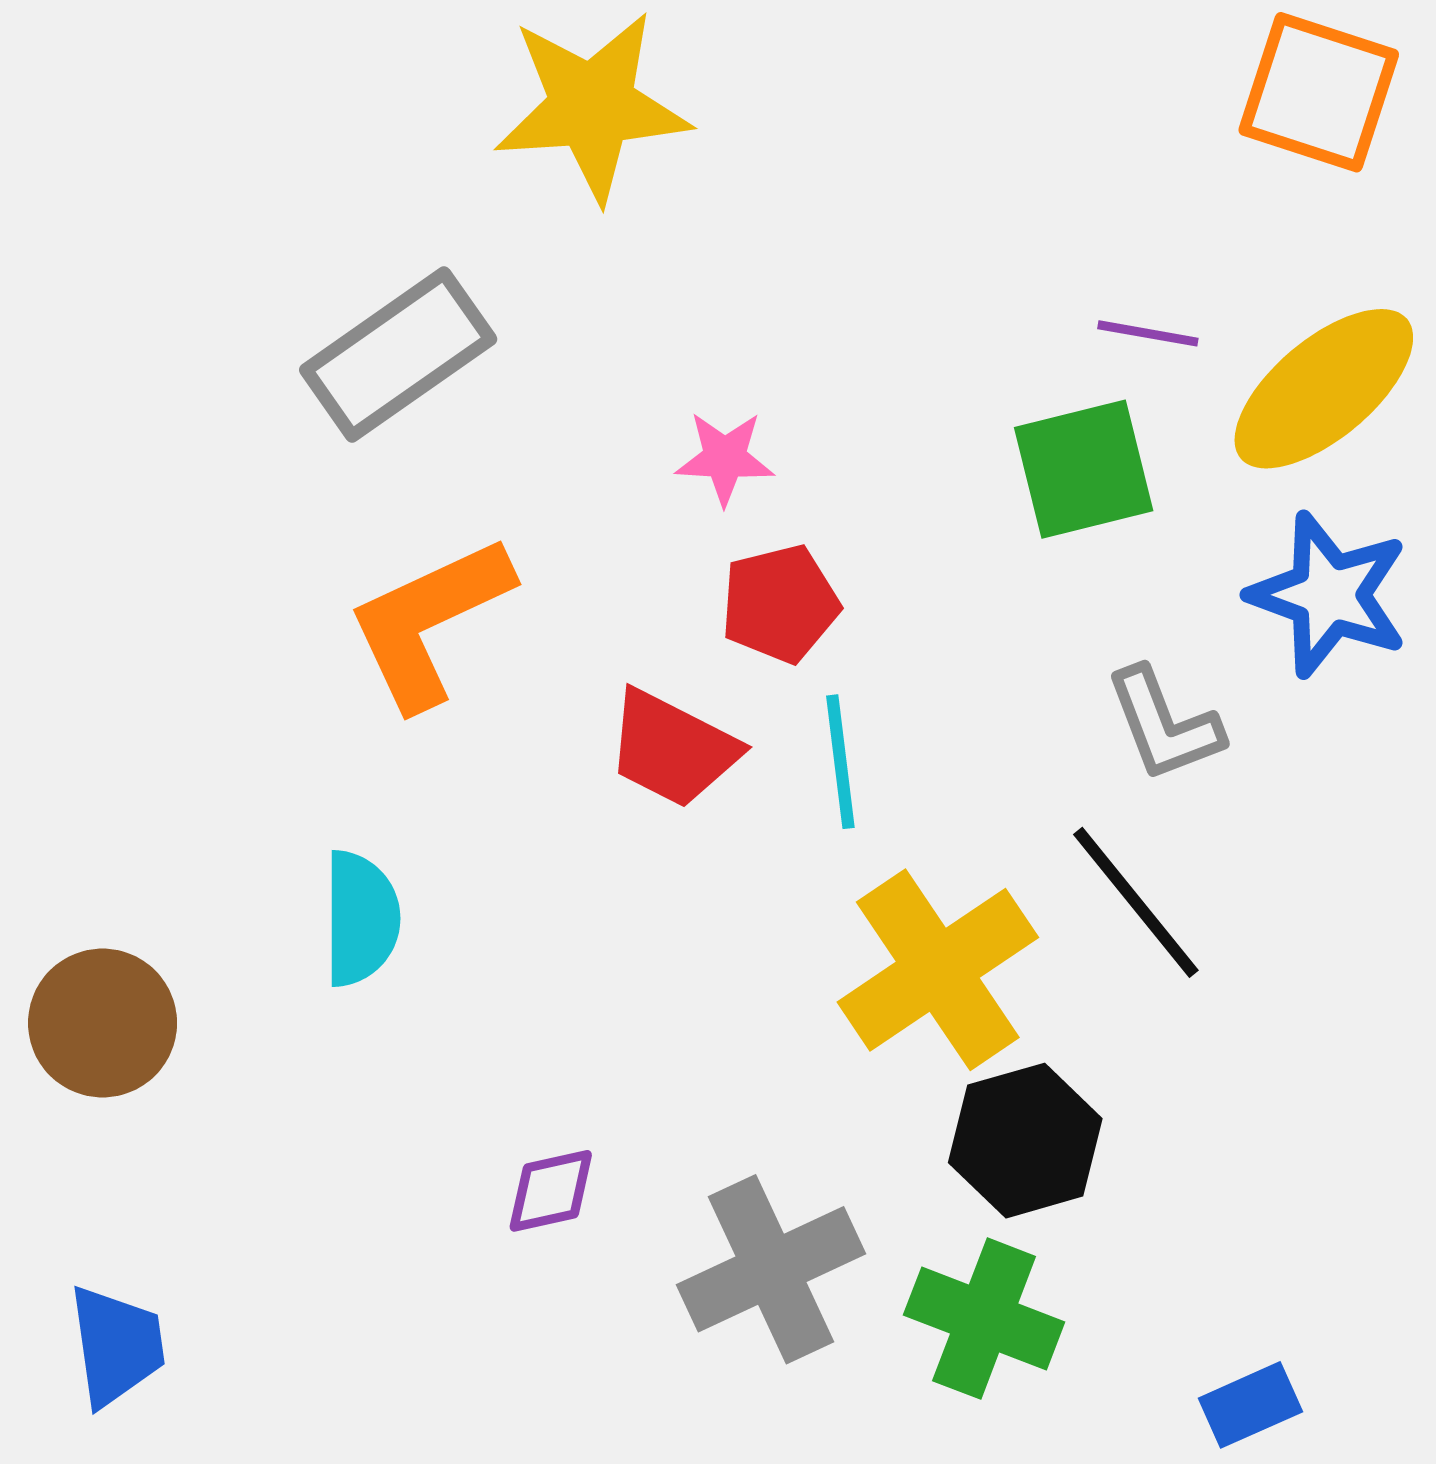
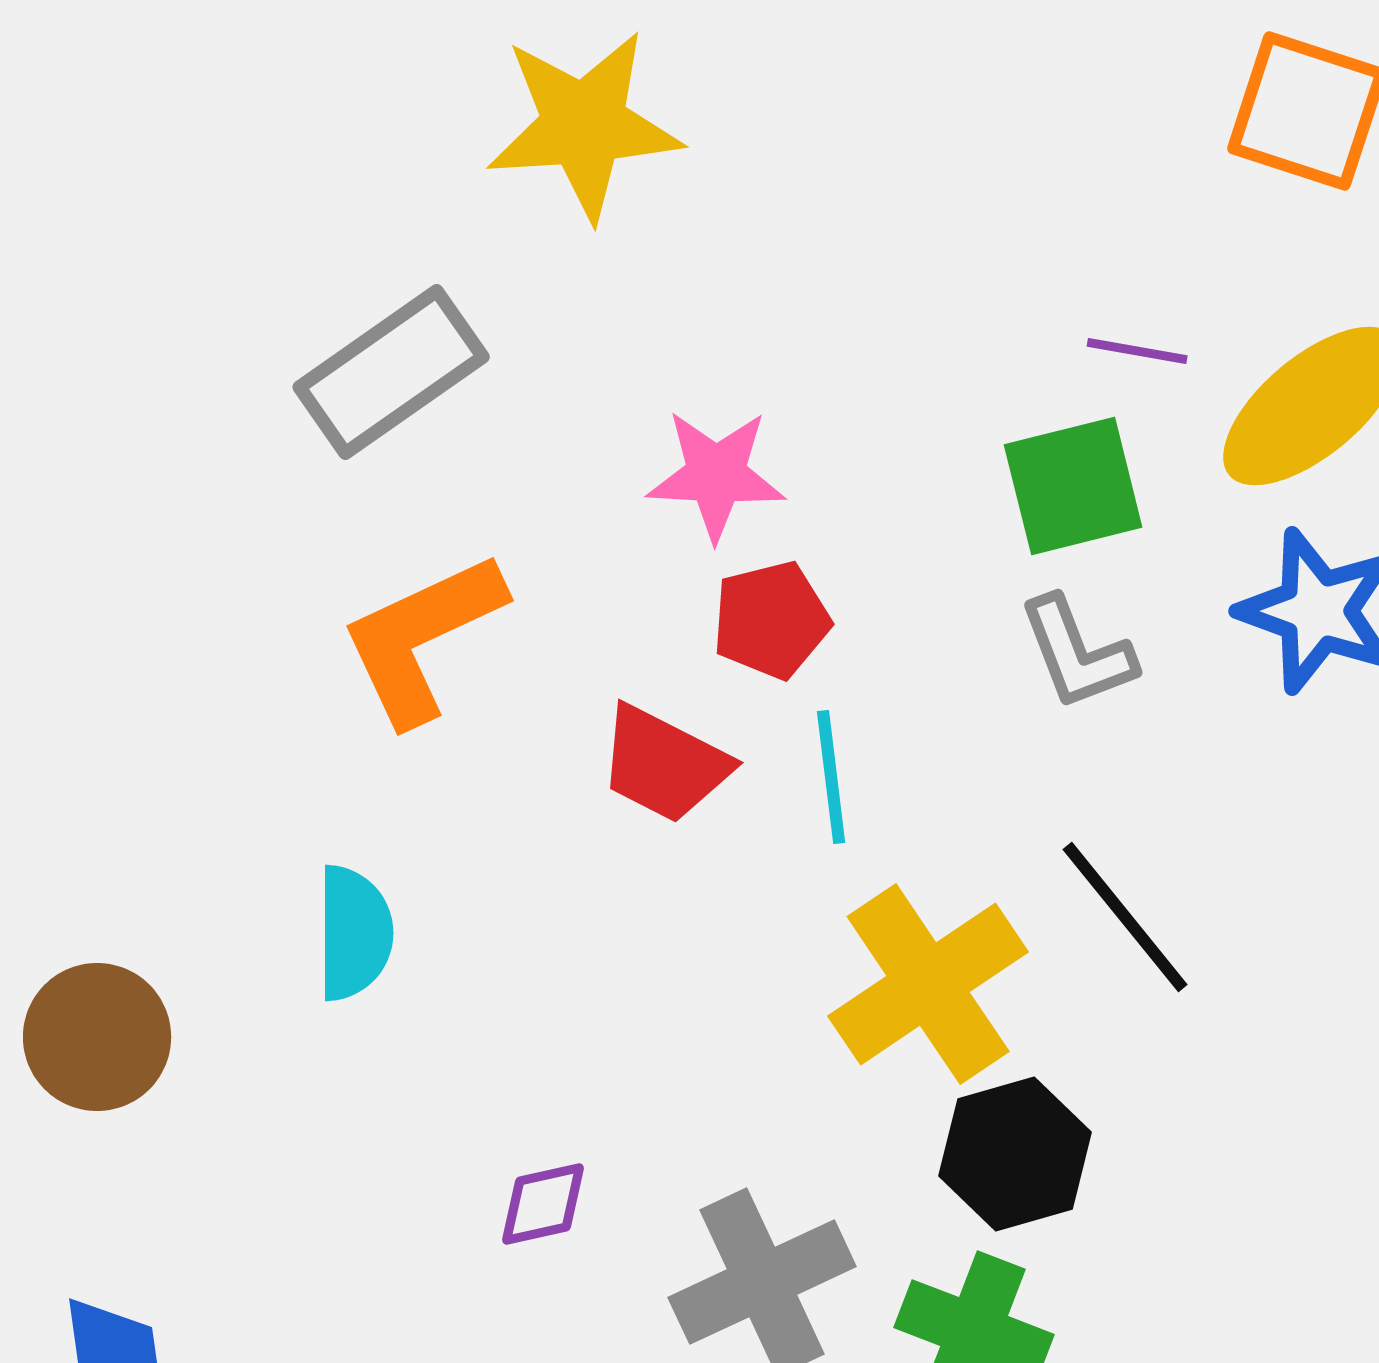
pink star: (725, 458) -> (716, 475), size x1.4
gray L-shape: (1164, 724) -> (1077, 653), moved

